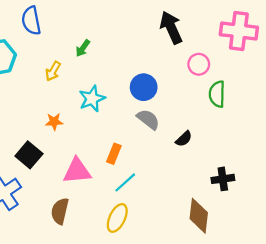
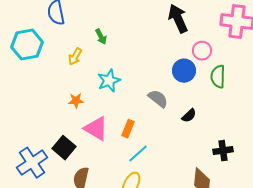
green arrow: (83, 48) -> (101, 37), turned -63
blue circle: (144, 87) -> (184, 71), moved
black square: (29, 155) -> (64, 148), moved
pink triangle: (77, 171) -> (96, 129), moved, turned 36

